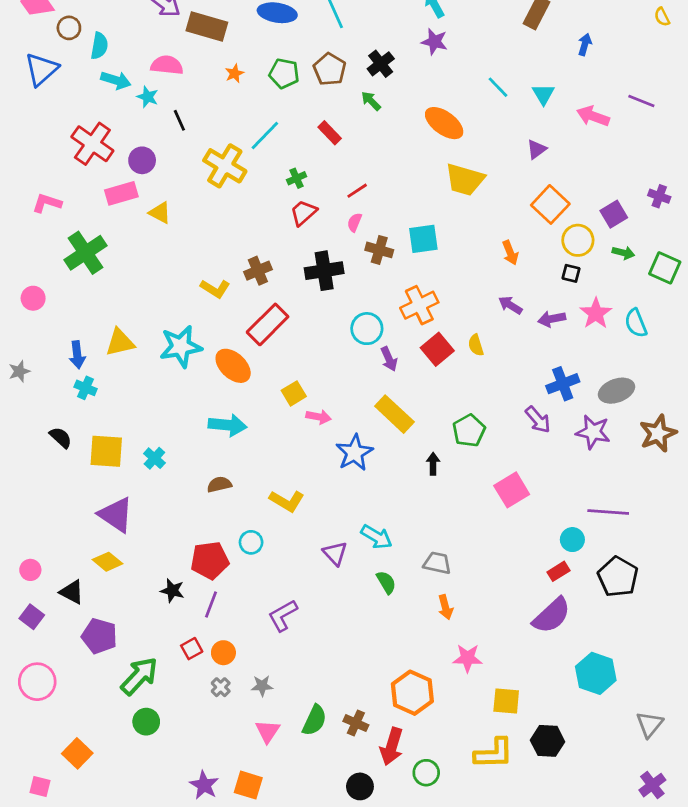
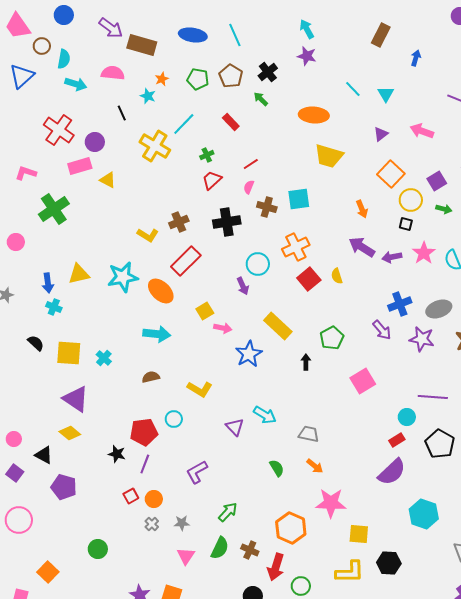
cyan star: (148, 97) -> (148, 96), moved
pink arrow: (593, 116) -> (422, 131), moved
orange ellipse: (444, 123) -> (314, 115), turned -32
purple arrow: (510, 305) -> (362, 247), size x1.5
purple arrow: (389, 359) -> (243, 286), moved
green semicircle: (386, 582) -> (277, 468), moved
orange arrow: (445, 607) -> (315, 466), turned -36
pink star: (468, 658) -> (331, 503), size x1.4
green arrow: (139, 676) -> (228, 512), moved, size x0.7

